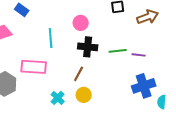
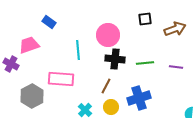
pink circle: (81, 23) -> (108, 35), size x1.5
purple line: (139, 55) -> (176, 67), moved
blue cross: (144, 86) -> (139, 98), moved

